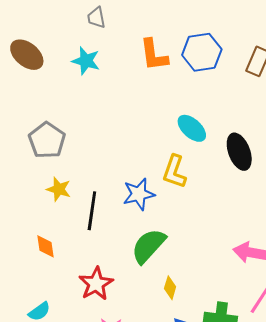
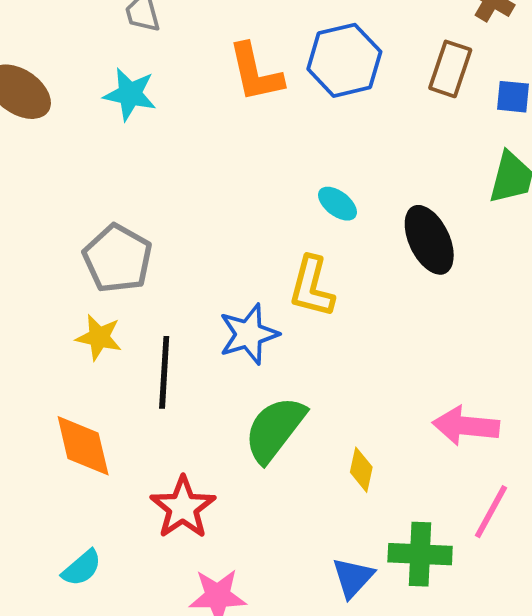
cyan ellipse: (192, 128) -> (337, 204), size x0.7
gray pentagon: (47, 140) -> (118, 259), moved
orange diamond: (45, 246) -> (83, 446), size x1.5
yellow diamond: (170, 288) -> (361, 470), moved

